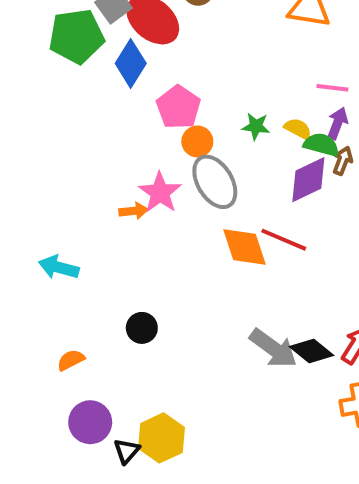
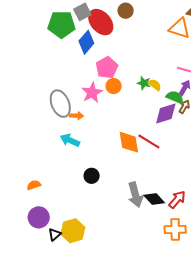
yellow semicircle: (298, 129) -> (155, 85), moved
gray ellipse: (215, 182) -> (60, 104), moved
pink star: (160, 193) -> (92, 93), moved
cyan arrow: (59, 267) -> (70, 140), moved
black circle: (142, 328) -> (92, 176), moved
gray arrow: (273, 348) -> (135, 195), turned 30

